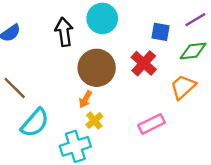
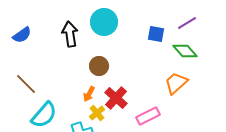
green diamond: (193, 51) -> (185, 51), turned 55
red cross: (144, 63) -> (116, 98), moved
brown circle: (97, 68) -> (99, 66), size x0.6

